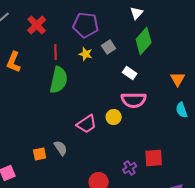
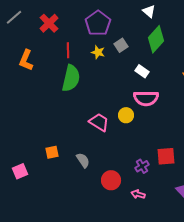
white triangle: (137, 13) -> (149, 11), turned -32
purple pentagon: (86, 25) -> (98, 23), turned 30
pink trapezoid: (87, 124) -> (99, 122), turned -115
gray semicircle: (61, 148) -> (83, 160), moved

